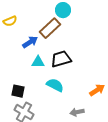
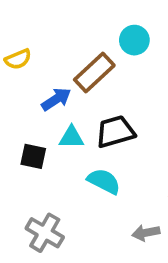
cyan circle: (63, 10) -> (134, 40), moved
black square: (18, 91) -> (33, 156), moved

